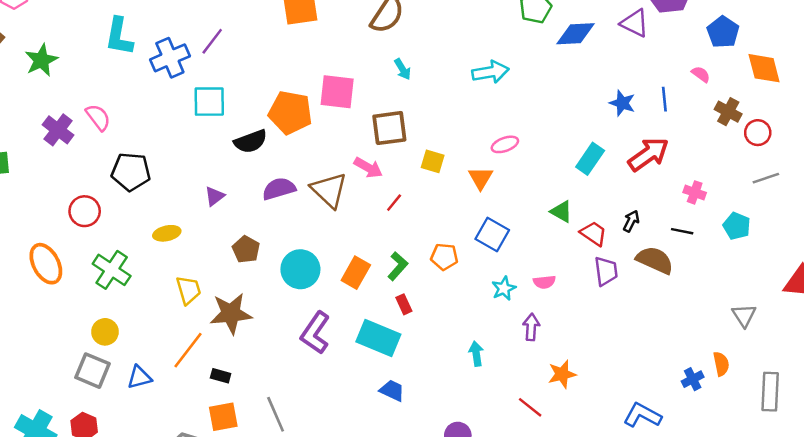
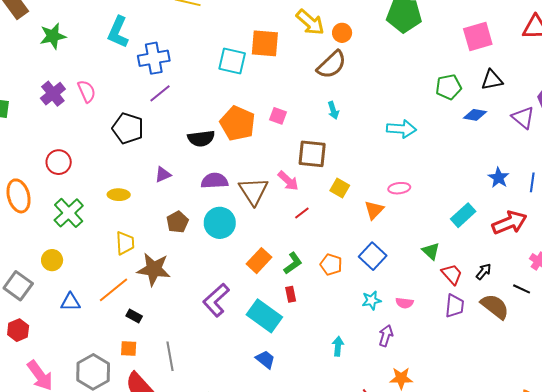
blue diamond: (576, 34) -> (475, 115), size x0.7
purple line: (212, 41) -> (160, 93), moved
pink square: (337, 92) -> (278, 116), size x0.6
cyan square: (209, 102) -> (232, 61), moved
black pentagon: (131, 172) -> (128, 128), moved
cyan circle: (300, 269) -> (220, 223), moved
gray square: (92, 371) -> (18, 286), moved
orange square: (223, 417) -> (129, 348), size x0.7

